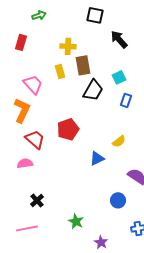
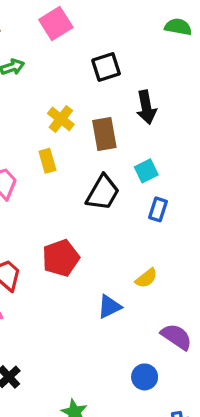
black square: (95, 15) -> (106, 67), turned -30
black arrow: (119, 39) -> (146, 107), turned -150
yellow cross: (68, 46) -> (61, 119), turned 35
brown rectangle: (83, 65) -> (104, 134), moved

